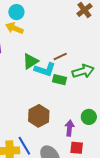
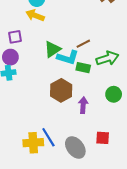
brown hexagon: (39, 116) -> (61, 90), moved
green circle: (89, 117) -> (114, 94), moved
purple arrow: (69, 128) -> (83, 105), moved

